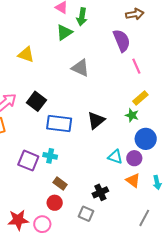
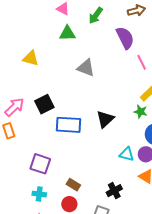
green arrow: (82, 17) -> (96, 16), moved, turned 30
green triangle: (64, 32) -> (67, 33), turned 36
black square: (36, 101) -> (44, 104), turned 30
cyan cross: (50, 156) -> (39, 194), moved

